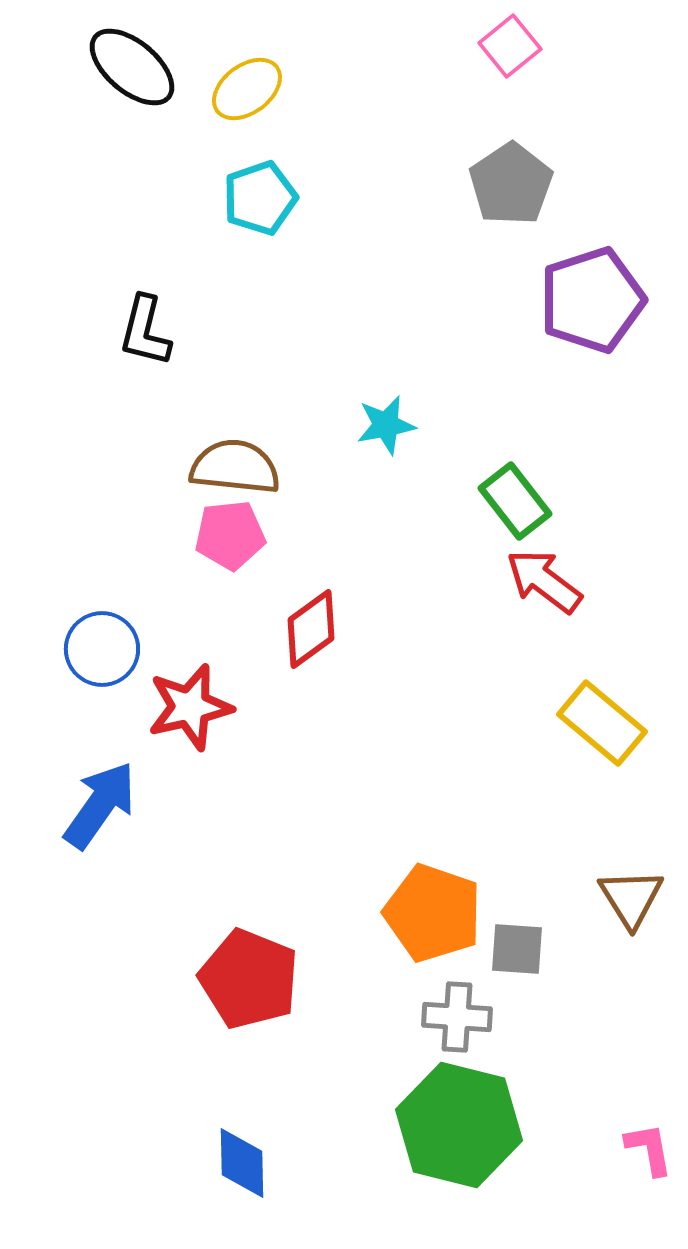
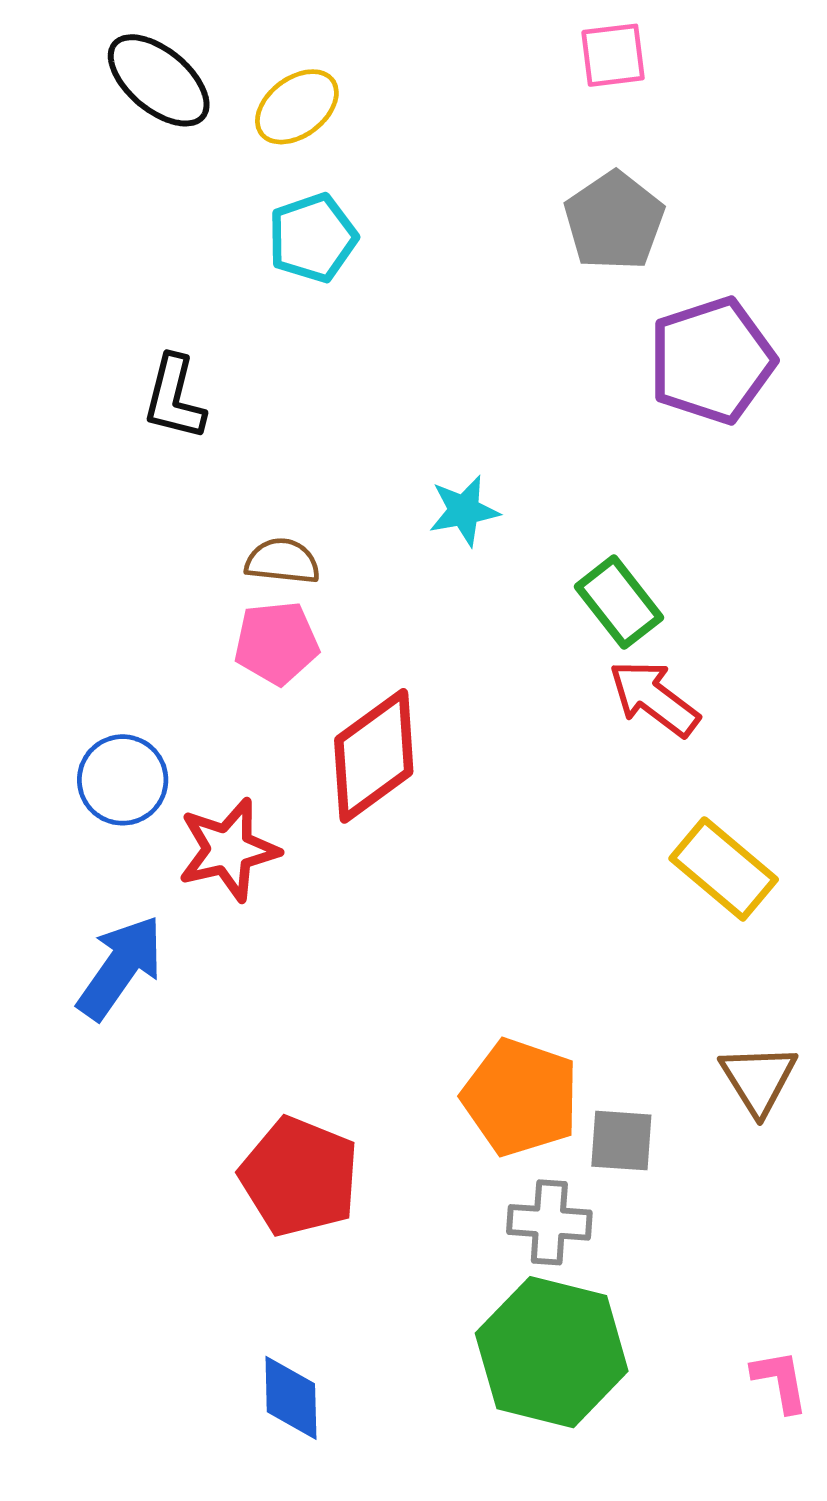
pink square: (510, 46) -> (613, 55), turned 32
brown semicircle: (235, 467) -> (282, 561), size x0.7
red diamond: (311, 629) -> (374, 756), size x1.4

